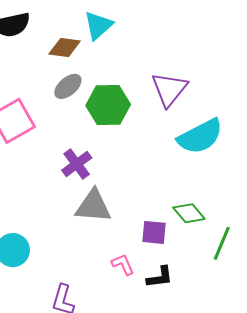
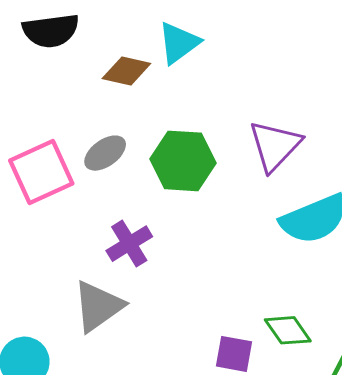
gray ellipse: (68, 86) -> (105, 153), moved
gray triangle: (93, 206) -> (98, 306), moved, turned -45

